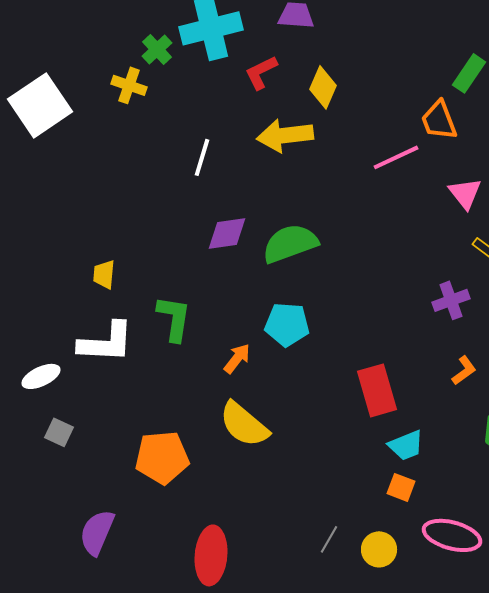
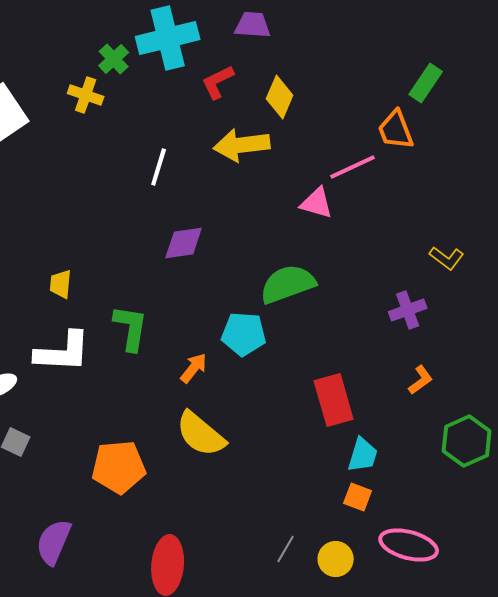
pink triangle: (465, 193) -> (317, 203), moved, turned -36
green semicircle: (290, 243) -> (288, 284), moved
cyan trapezoid: (406, 445) -> (363, 455), turned -51

